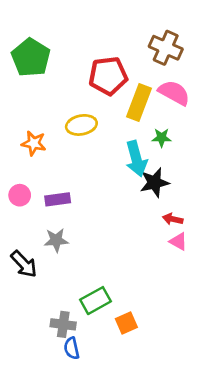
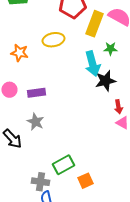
red arrow: (173, 219) -> (118, 107), turned -112
gray star: (56, 240) -> (35, 122), turned 30

